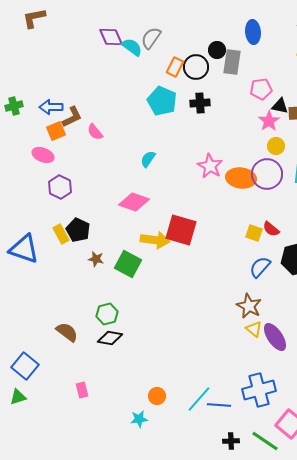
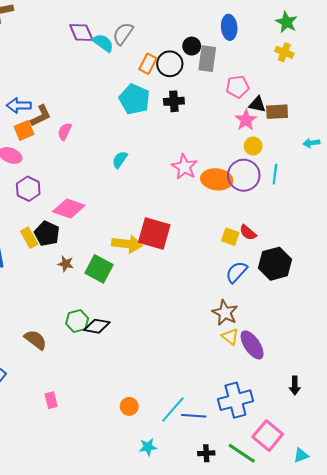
pink semicircle: (95, 132) -> (65, 131), turned 66
pink diamond: (134, 202) -> (69, 209), moved
black diamond: (110, 338) -> (97, 326), moved
cyan star: (139, 419) -> (148, 447), moved

